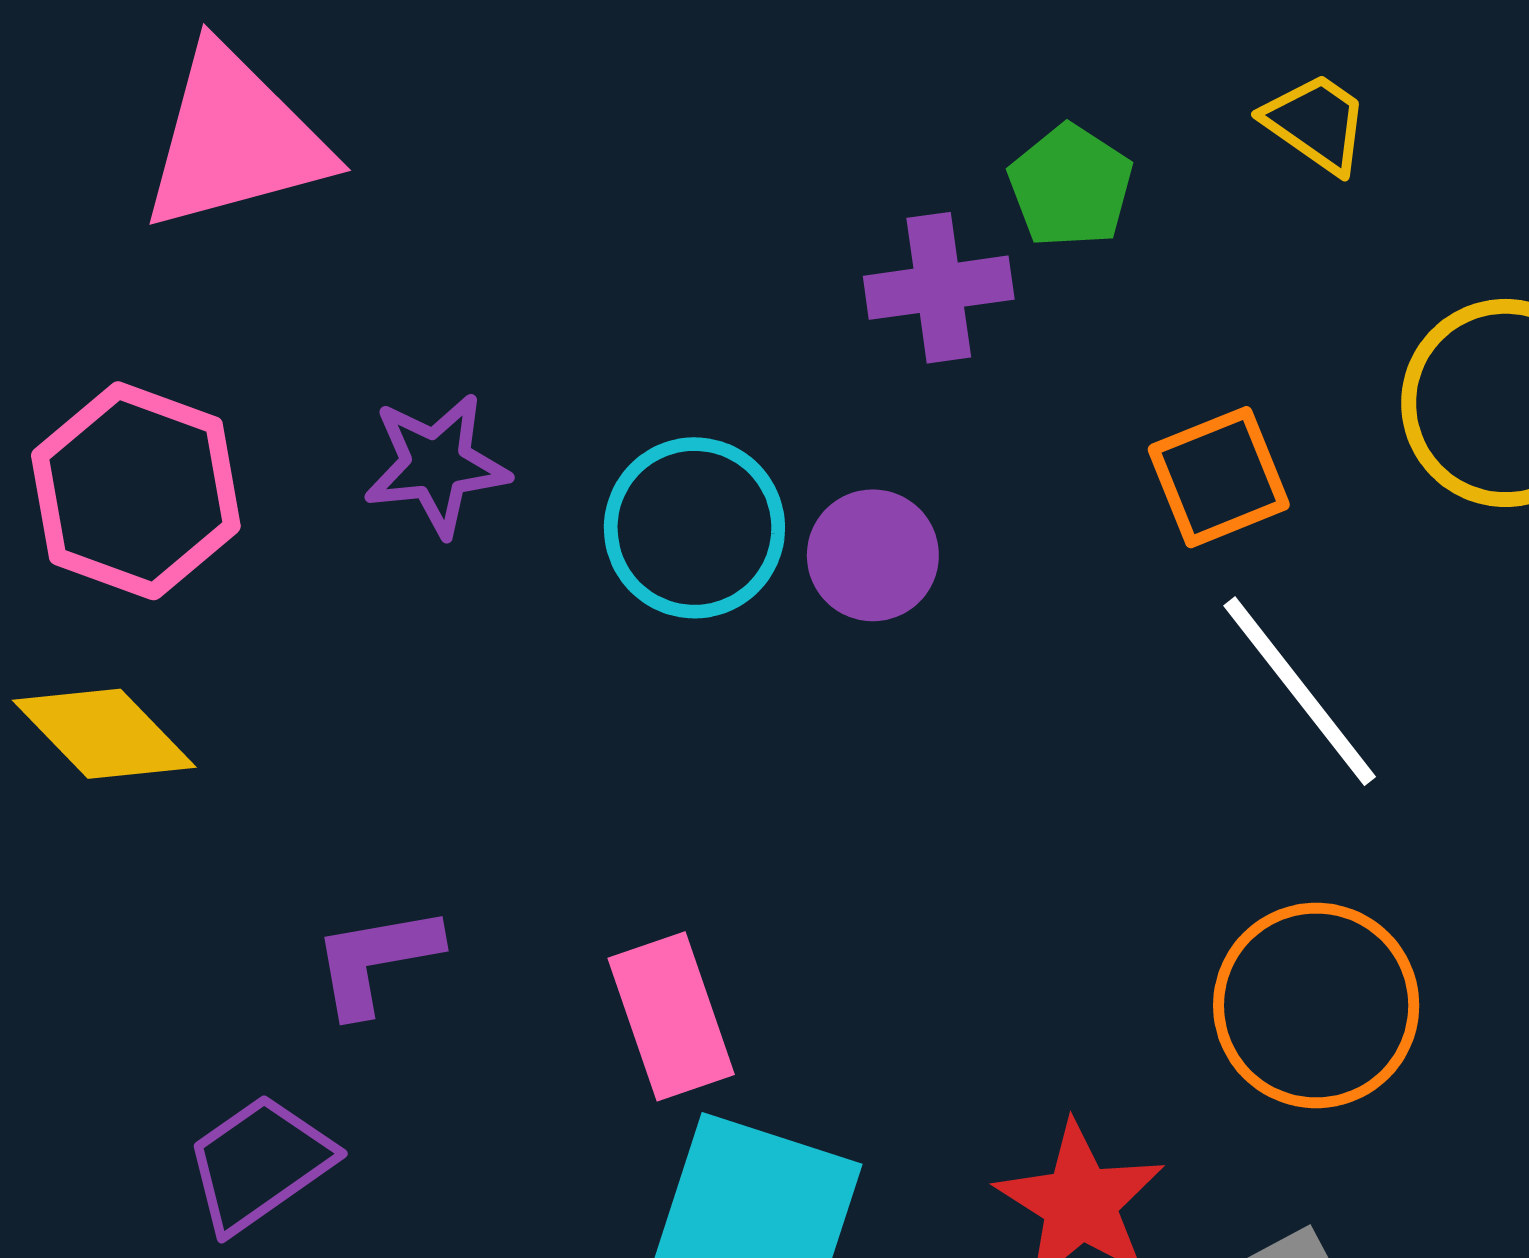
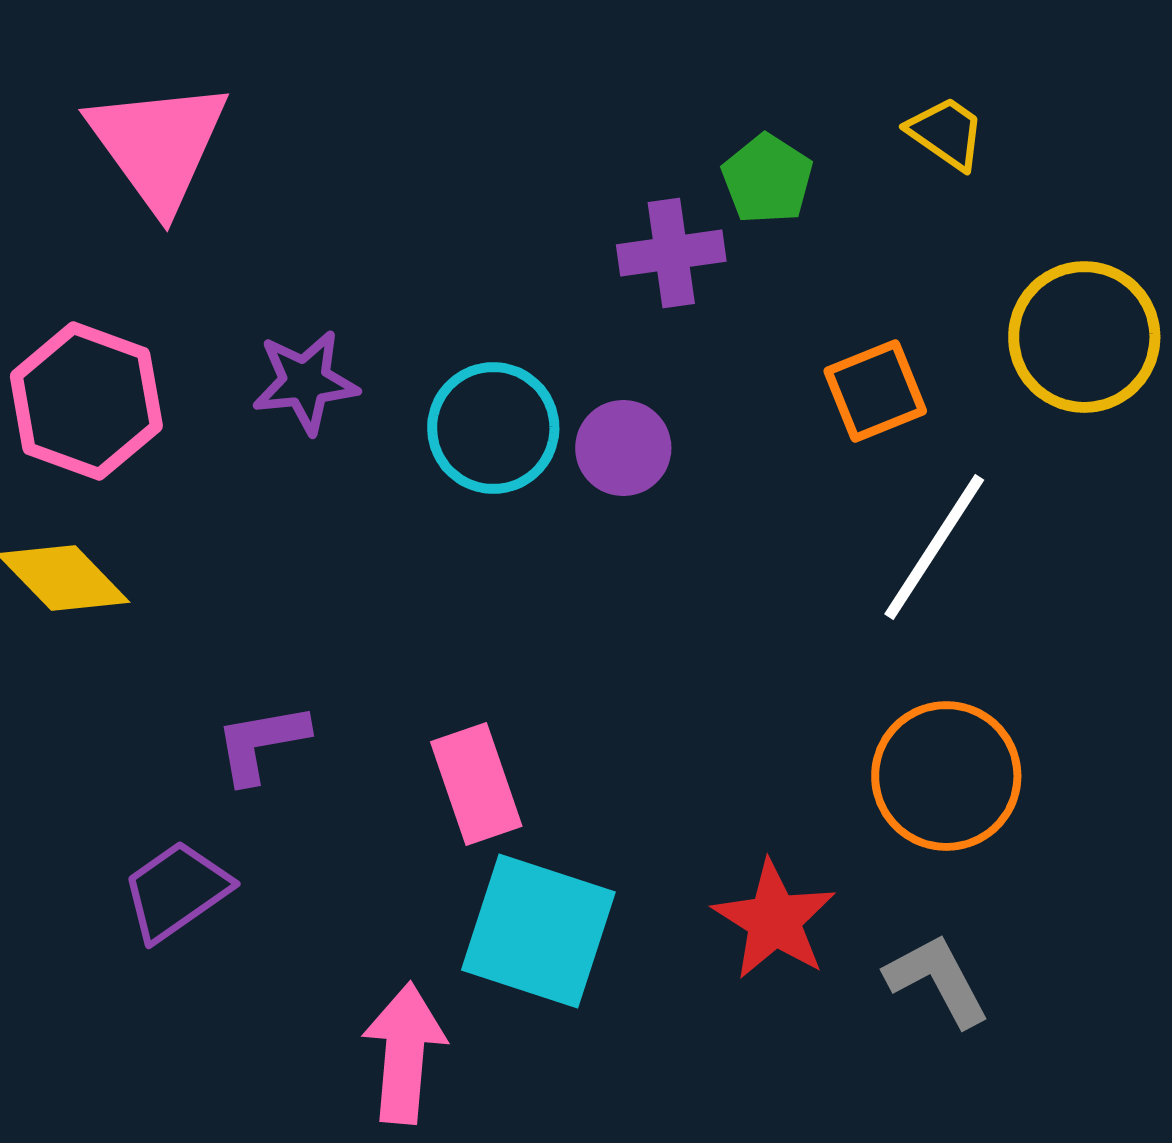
pink triangle: (235, 139) -> (158, 145), turned -51
white line: (1300, 691) -> (934, 547), turned 71

